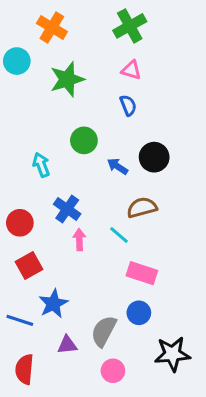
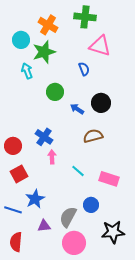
green cross: (130, 26) -> (85, 17), turned 35
orange cross: (52, 27) -> (48, 25), moved
cyan circle: (17, 61) -> (21, 40), moved
pink triangle: (131, 70) -> (100, 46), moved, size x1.6
cyan arrow: (41, 165) -> (27, 71), moved
cyan line: (119, 235) -> (78, 171), moved
pink rectangle: (142, 273) -> (109, 179), moved
pink circle: (113, 371) -> (74, 243), size x1.5

